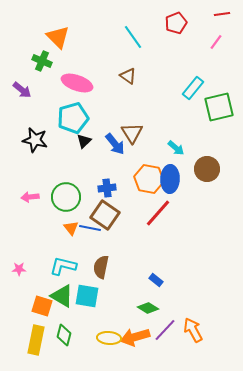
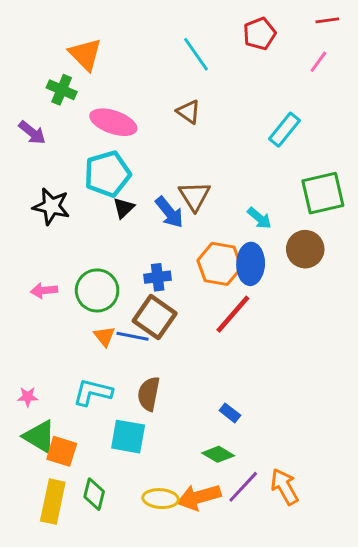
green square: (219, 107) -> (323, 193), moved
green triangle: (62, 296) -> (40, 437), moved

